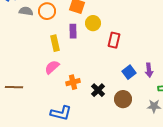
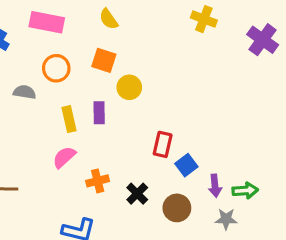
gray semicircle: (26, 11) -> (25, 92), moved
purple rectangle: (73, 31) -> (99, 113), moved
red rectangle: (114, 40) -> (163, 144), moved
purple arrow: (149, 70) -> (215, 186), moved

